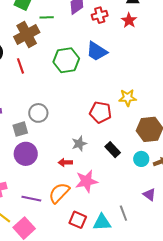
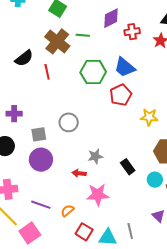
green line: (47, 17) -> (83, 35), moved
brown cross: (27, 35) -> (57, 41), turned -30
red pentagon: (100, 112) -> (121, 95), moved, turned 30
gray circle: (38, 113) -> (69, 122), moved
orange semicircle: (59, 193) -> (67, 211), moved, size x0.6

